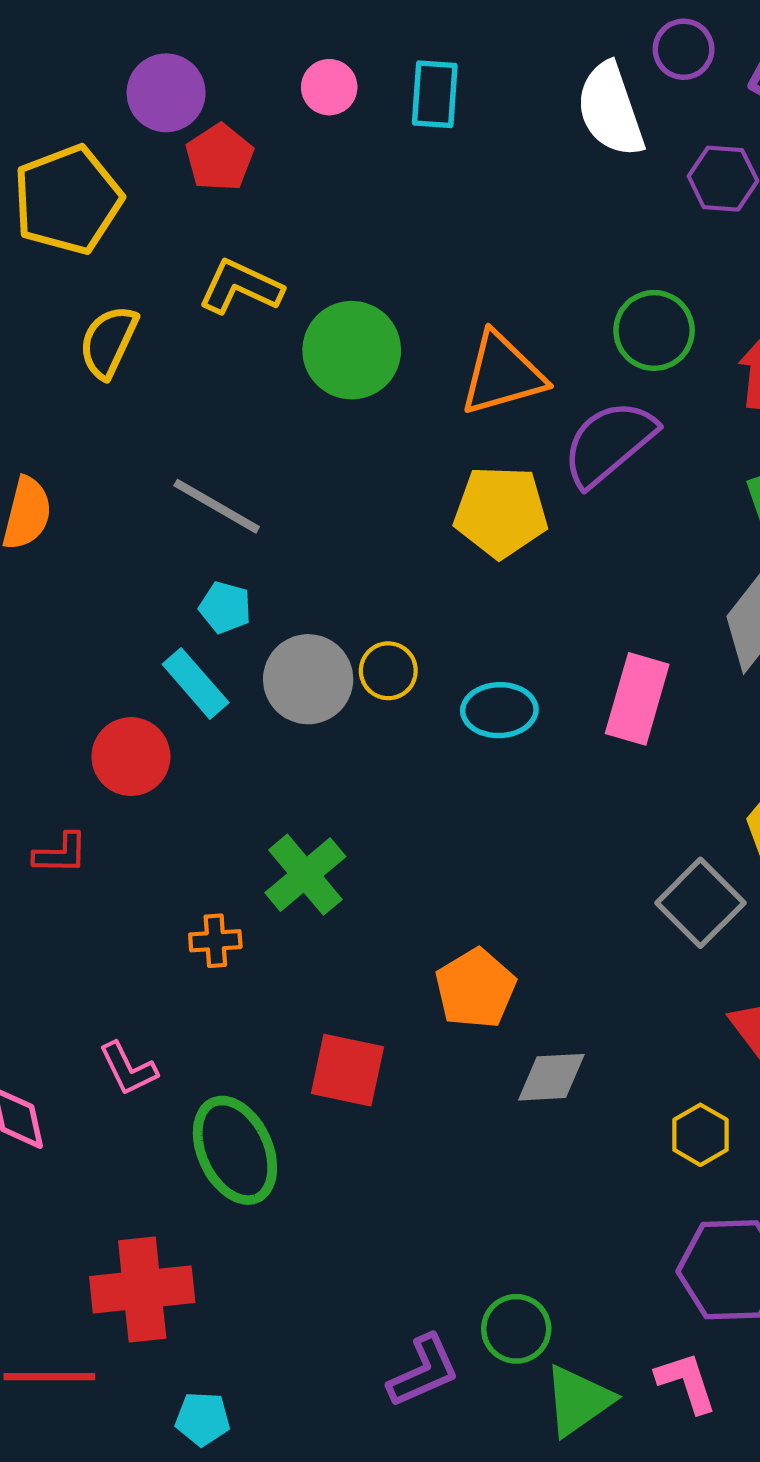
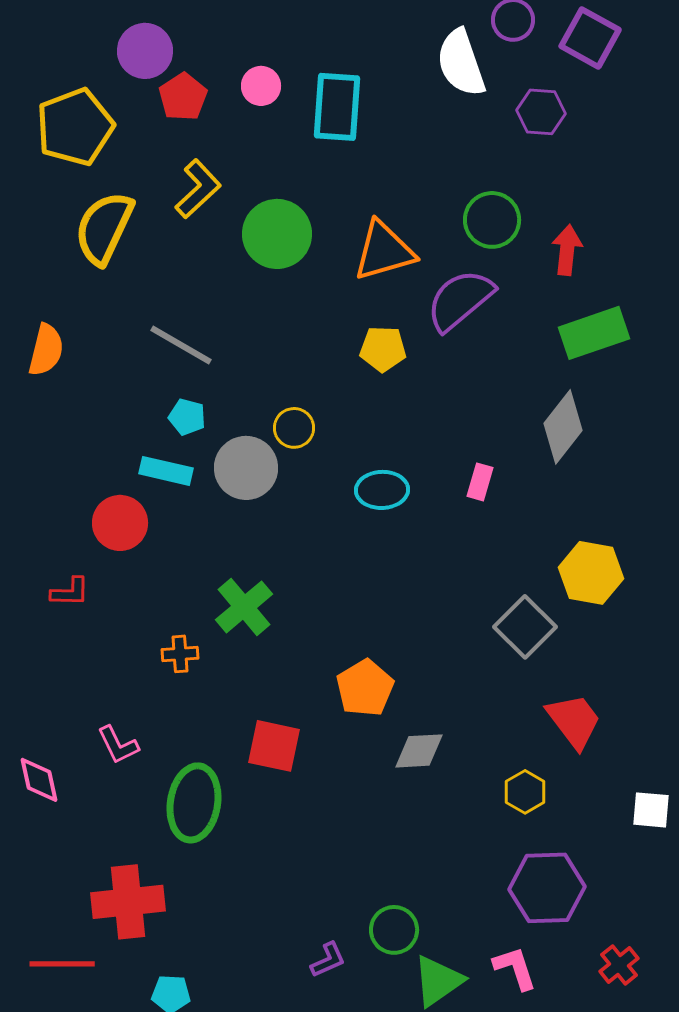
pink circle: (329, 87) -> (261, 86), moved
cyan rectangle: (435, 94) -> (337, 107), moved, size x1.4
yellow L-shape: (241, 287) -> (198, 189), turned 112
yellow semicircle: (108, 342) -> (104, 228), size x1.4
yellow pentagon: (501, 512) -> (383, 349), size x0.7
yellow circle: (388, 671) -> (294, 428), moved
cyan rectangle: (196, 683) -> (166, 471), turned -36
pink rectangle: (637, 699) -> (480, 482), size x0.6
green ellipse: (235, 1150) -> (194, 803), turned 34
purple L-shape: (423, 1371) -> (328, 960), size x0.7

